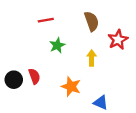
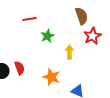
brown semicircle: (92, 21) -> (81, 16), moved
green star: (57, 45) -> (47, 36), moved

